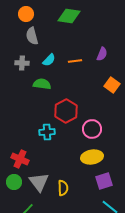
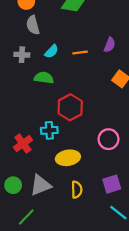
pink circle: (92, 129) -> (109, 139), moved
yellow ellipse: (92, 157) -> (68, 158), moved
red cross: (20, 159) -> (23, 144), moved, turned 30
gray triangle: (39, 182) -> (41, 185), turned 45
yellow semicircle: (63, 188) -> (77, 190), moved

